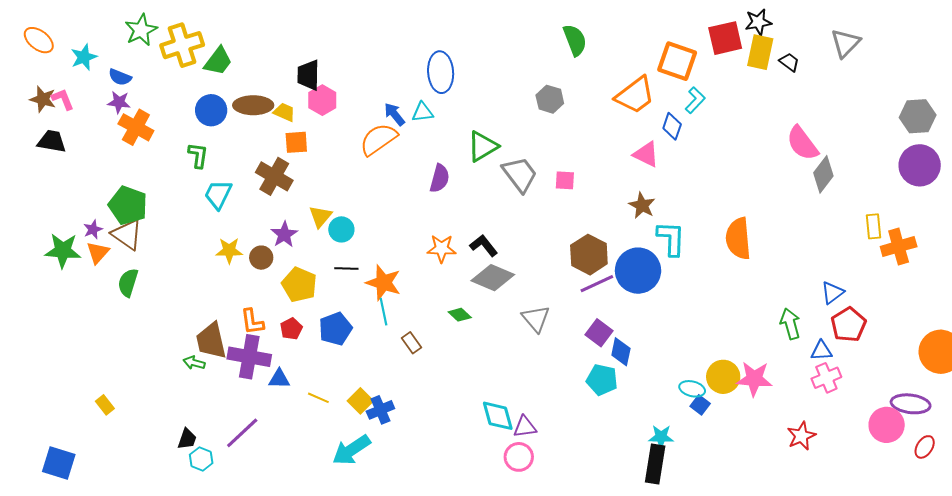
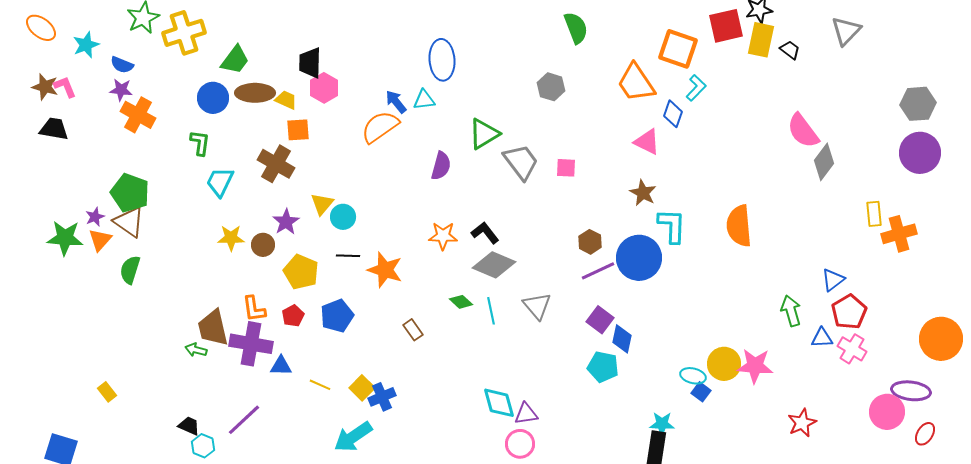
green trapezoid: (218, 61) -> (235, 60), moved
orange trapezoid: (635, 95) -> (636, 83), turned 93
brown hexagon: (589, 255) -> (590, 242), size x0.6
cyan line: (383, 312) -> (491, 311), moved
pink cross: (826, 378) -> (852, 349), moved, turned -36
black trapezoid: (187, 439) -> (189, 426), turned -85

